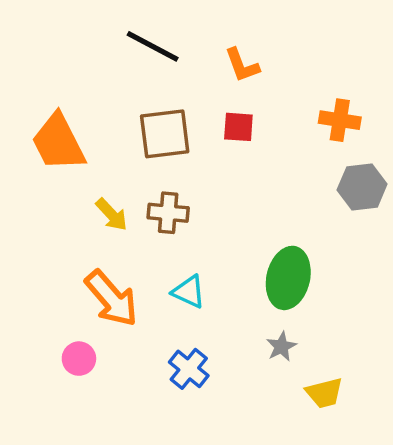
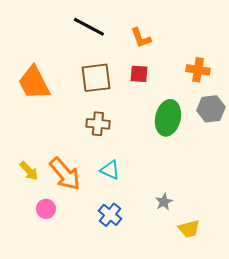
yellow arrow: (112, 214) -> (29, 171), moved
green ellipse: (288, 278) -> (168, 118), moved

